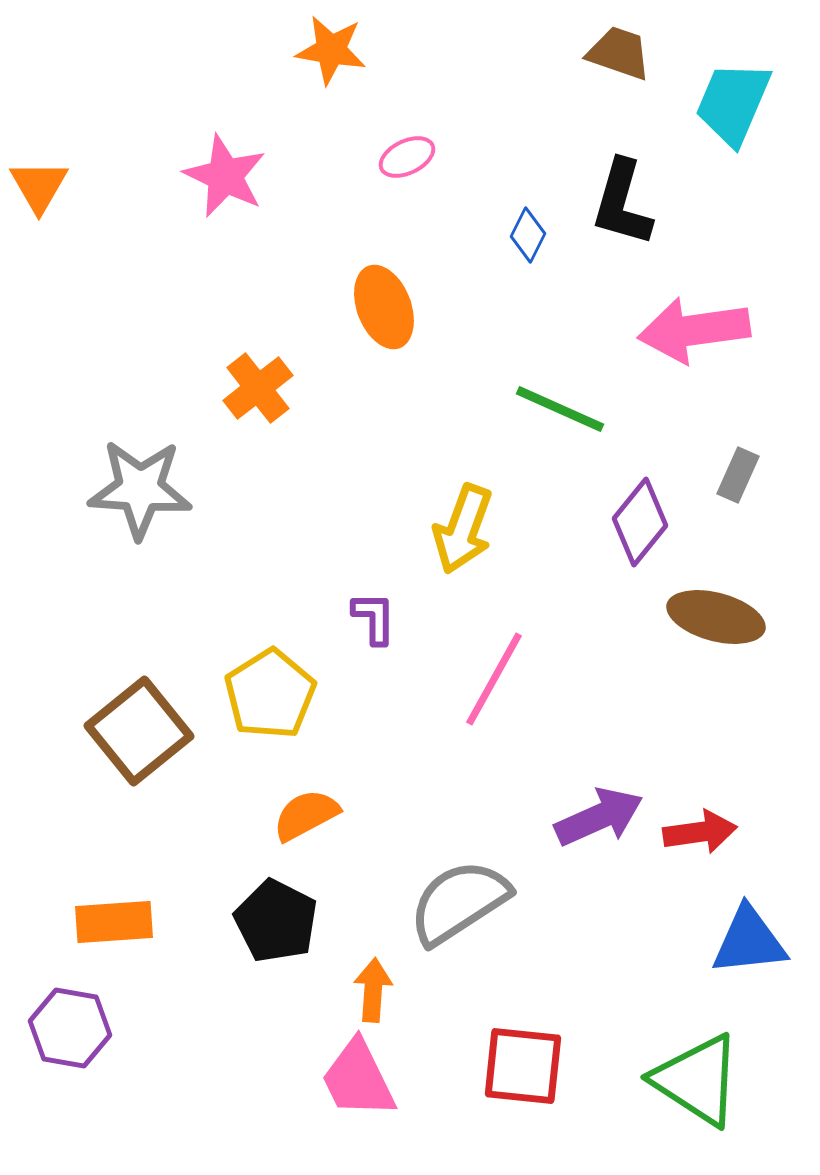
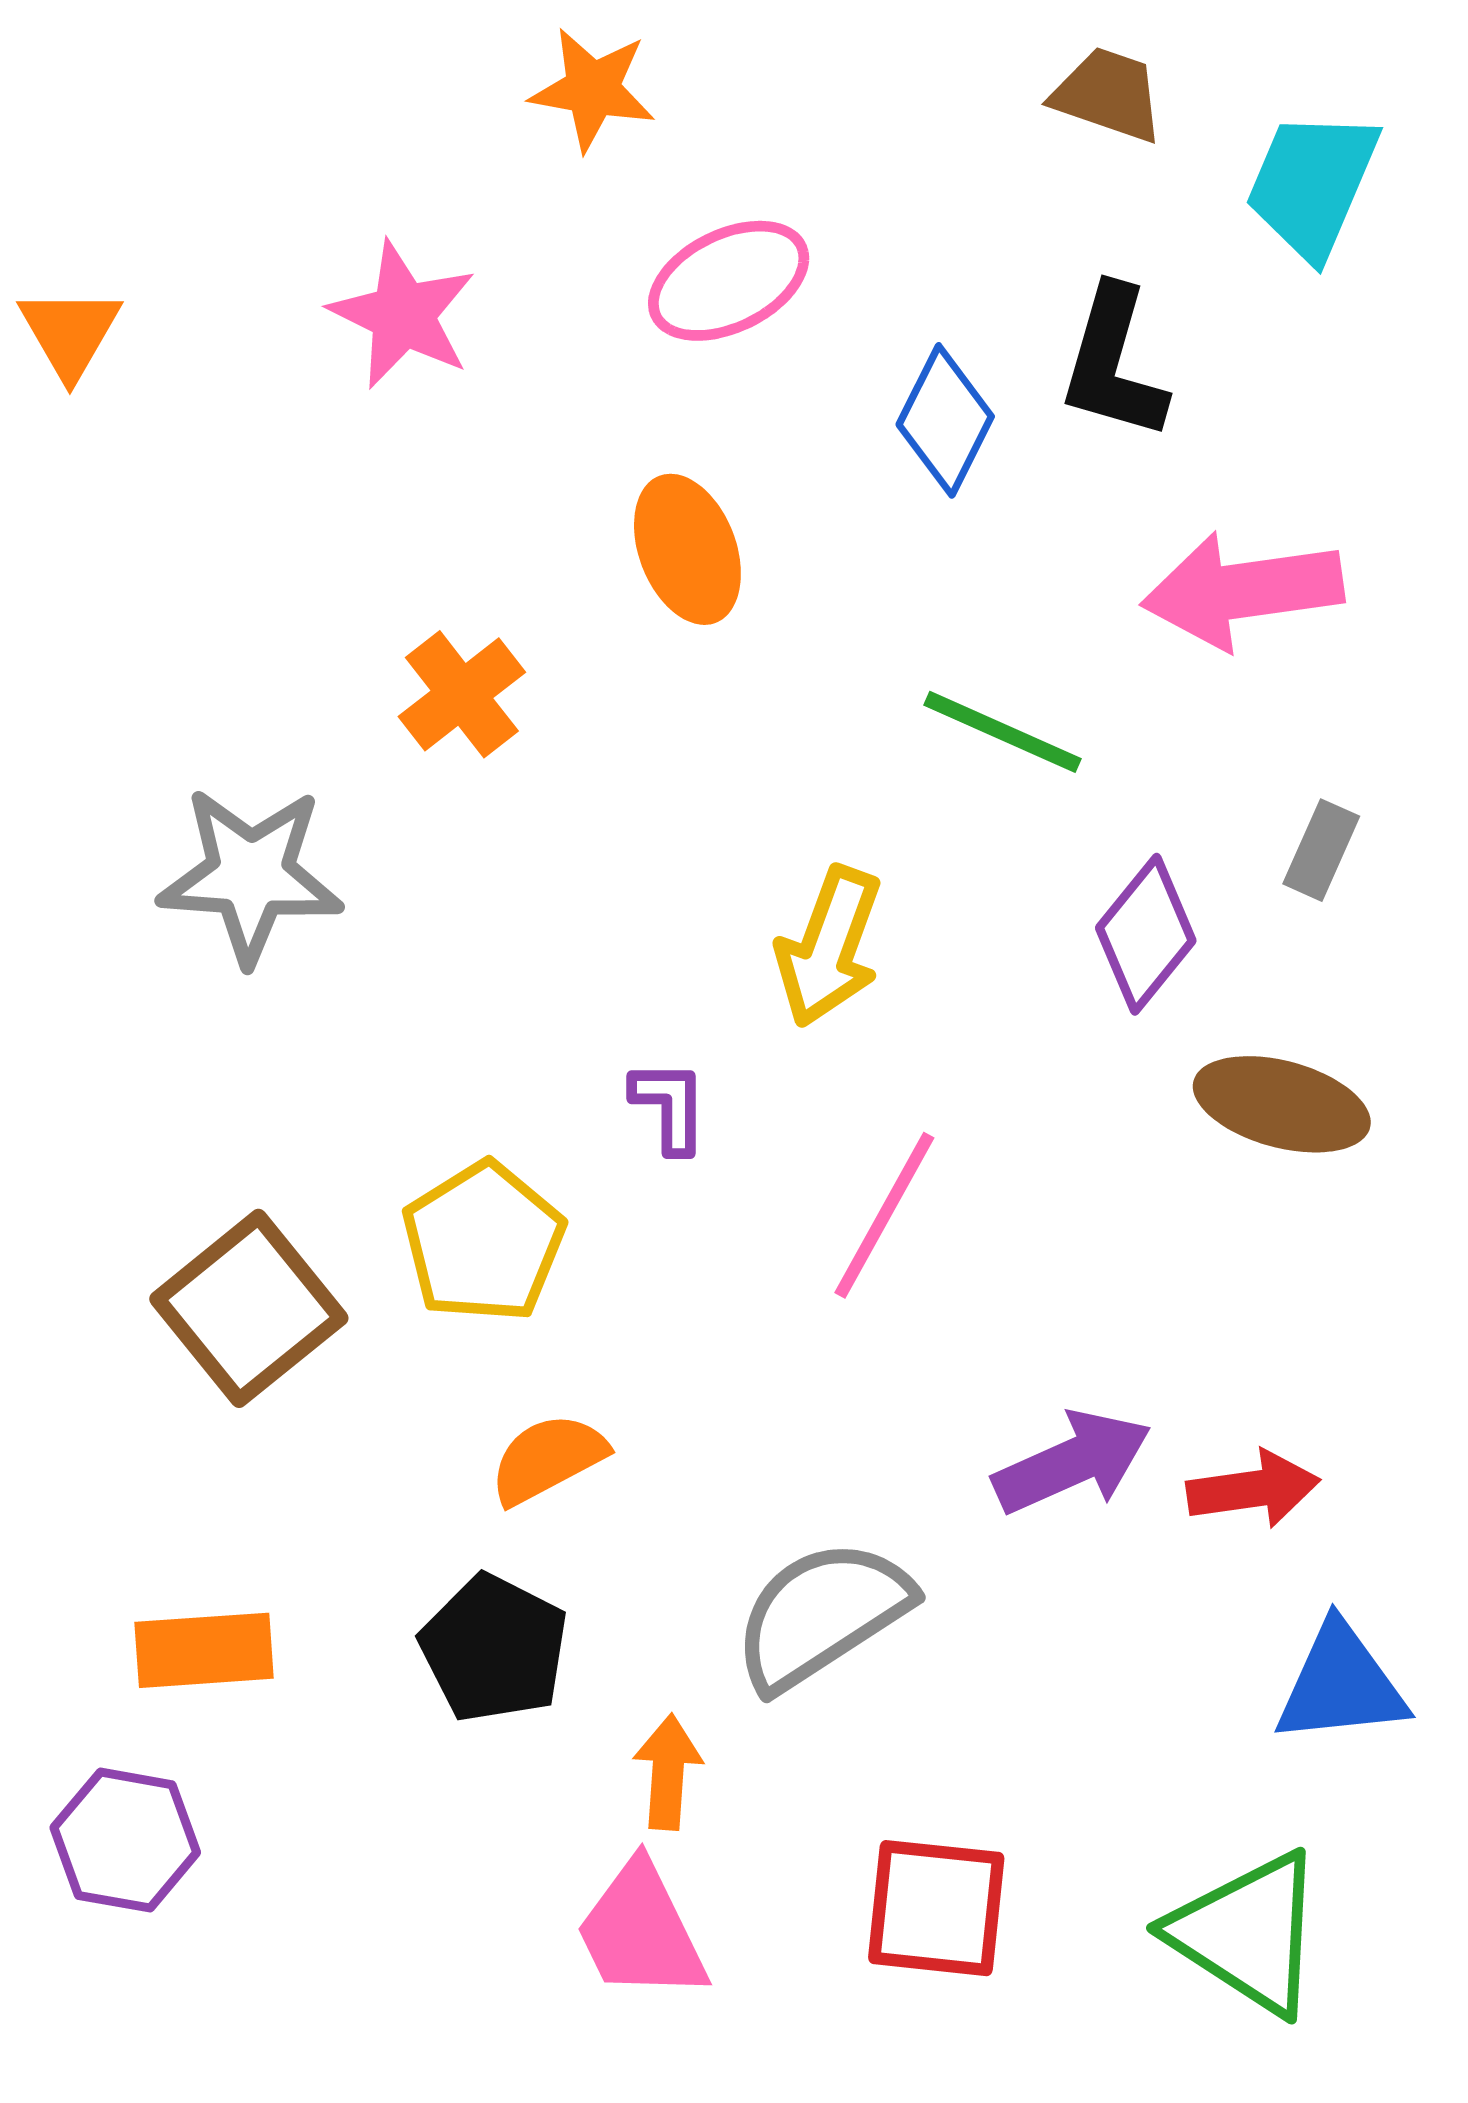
pink ellipse: (407, 157) -> (729, 281), size x1.6
blue diamond: (528, 235) -> (945, 420), size x1.5

